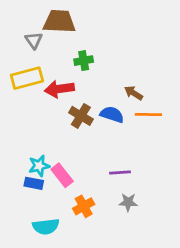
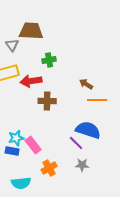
blue semicircle: (112, 115) -> (88, 130), moved, size x1.4
brown cross: (81, 116) -> (47, 101), turned -30
purple line: (120, 173) -> (76, 143), turned 49

